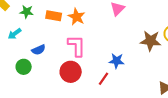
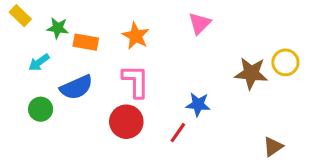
orange rectangle: (54, 16) -> (86, 42), moved
blue semicircle: (39, 50) -> (76, 87), size x1.5
green circle: (24, 67) -> (41, 109), moved

